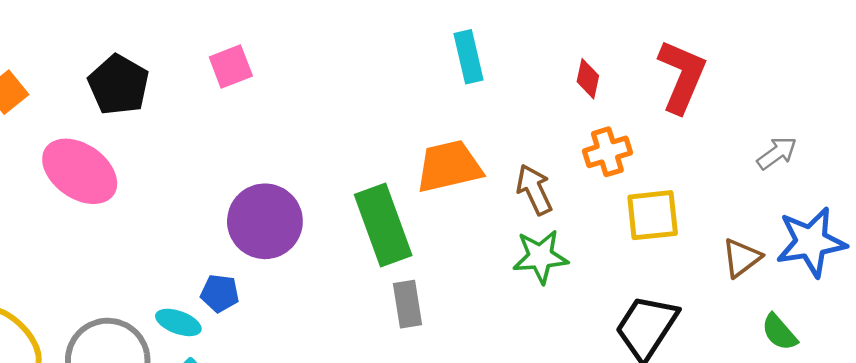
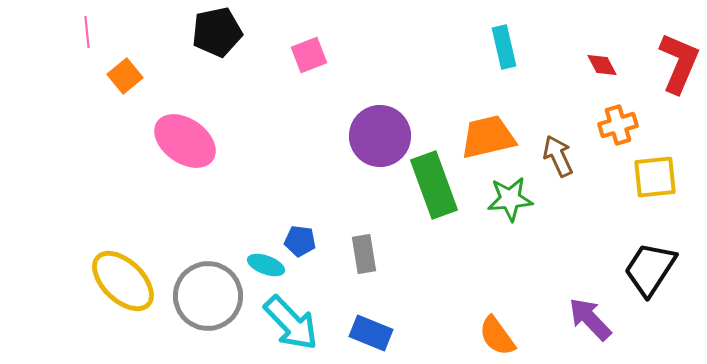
red diamond: (588, 79) -> (602, 65), turned -40
black pentagon: (119, 85) -> (217, 32), moved, turned 30
purple circle: (265, 221) -> (380, 136), moved
green star: (540, 257) -> (510, 199), moved
gray rectangle: (408, 304) -> (364, 254), moved

